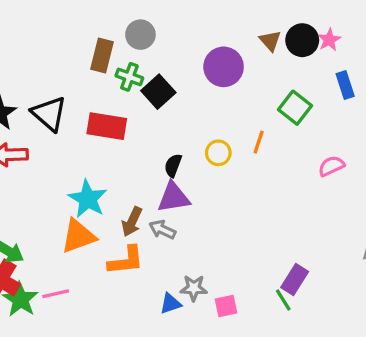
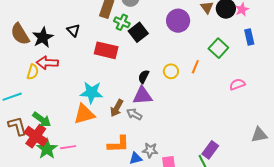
black triangle: (49, 114) -> (73, 30), moved, size x0.6
cyan star: (88, 199) -> (92, 93), turned -30
orange L-shape: (126, 261) -> (118, 144), moved

